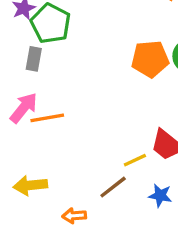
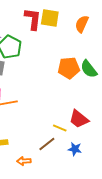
yellow line: (135, 160) -> (60, 128), turned 48

